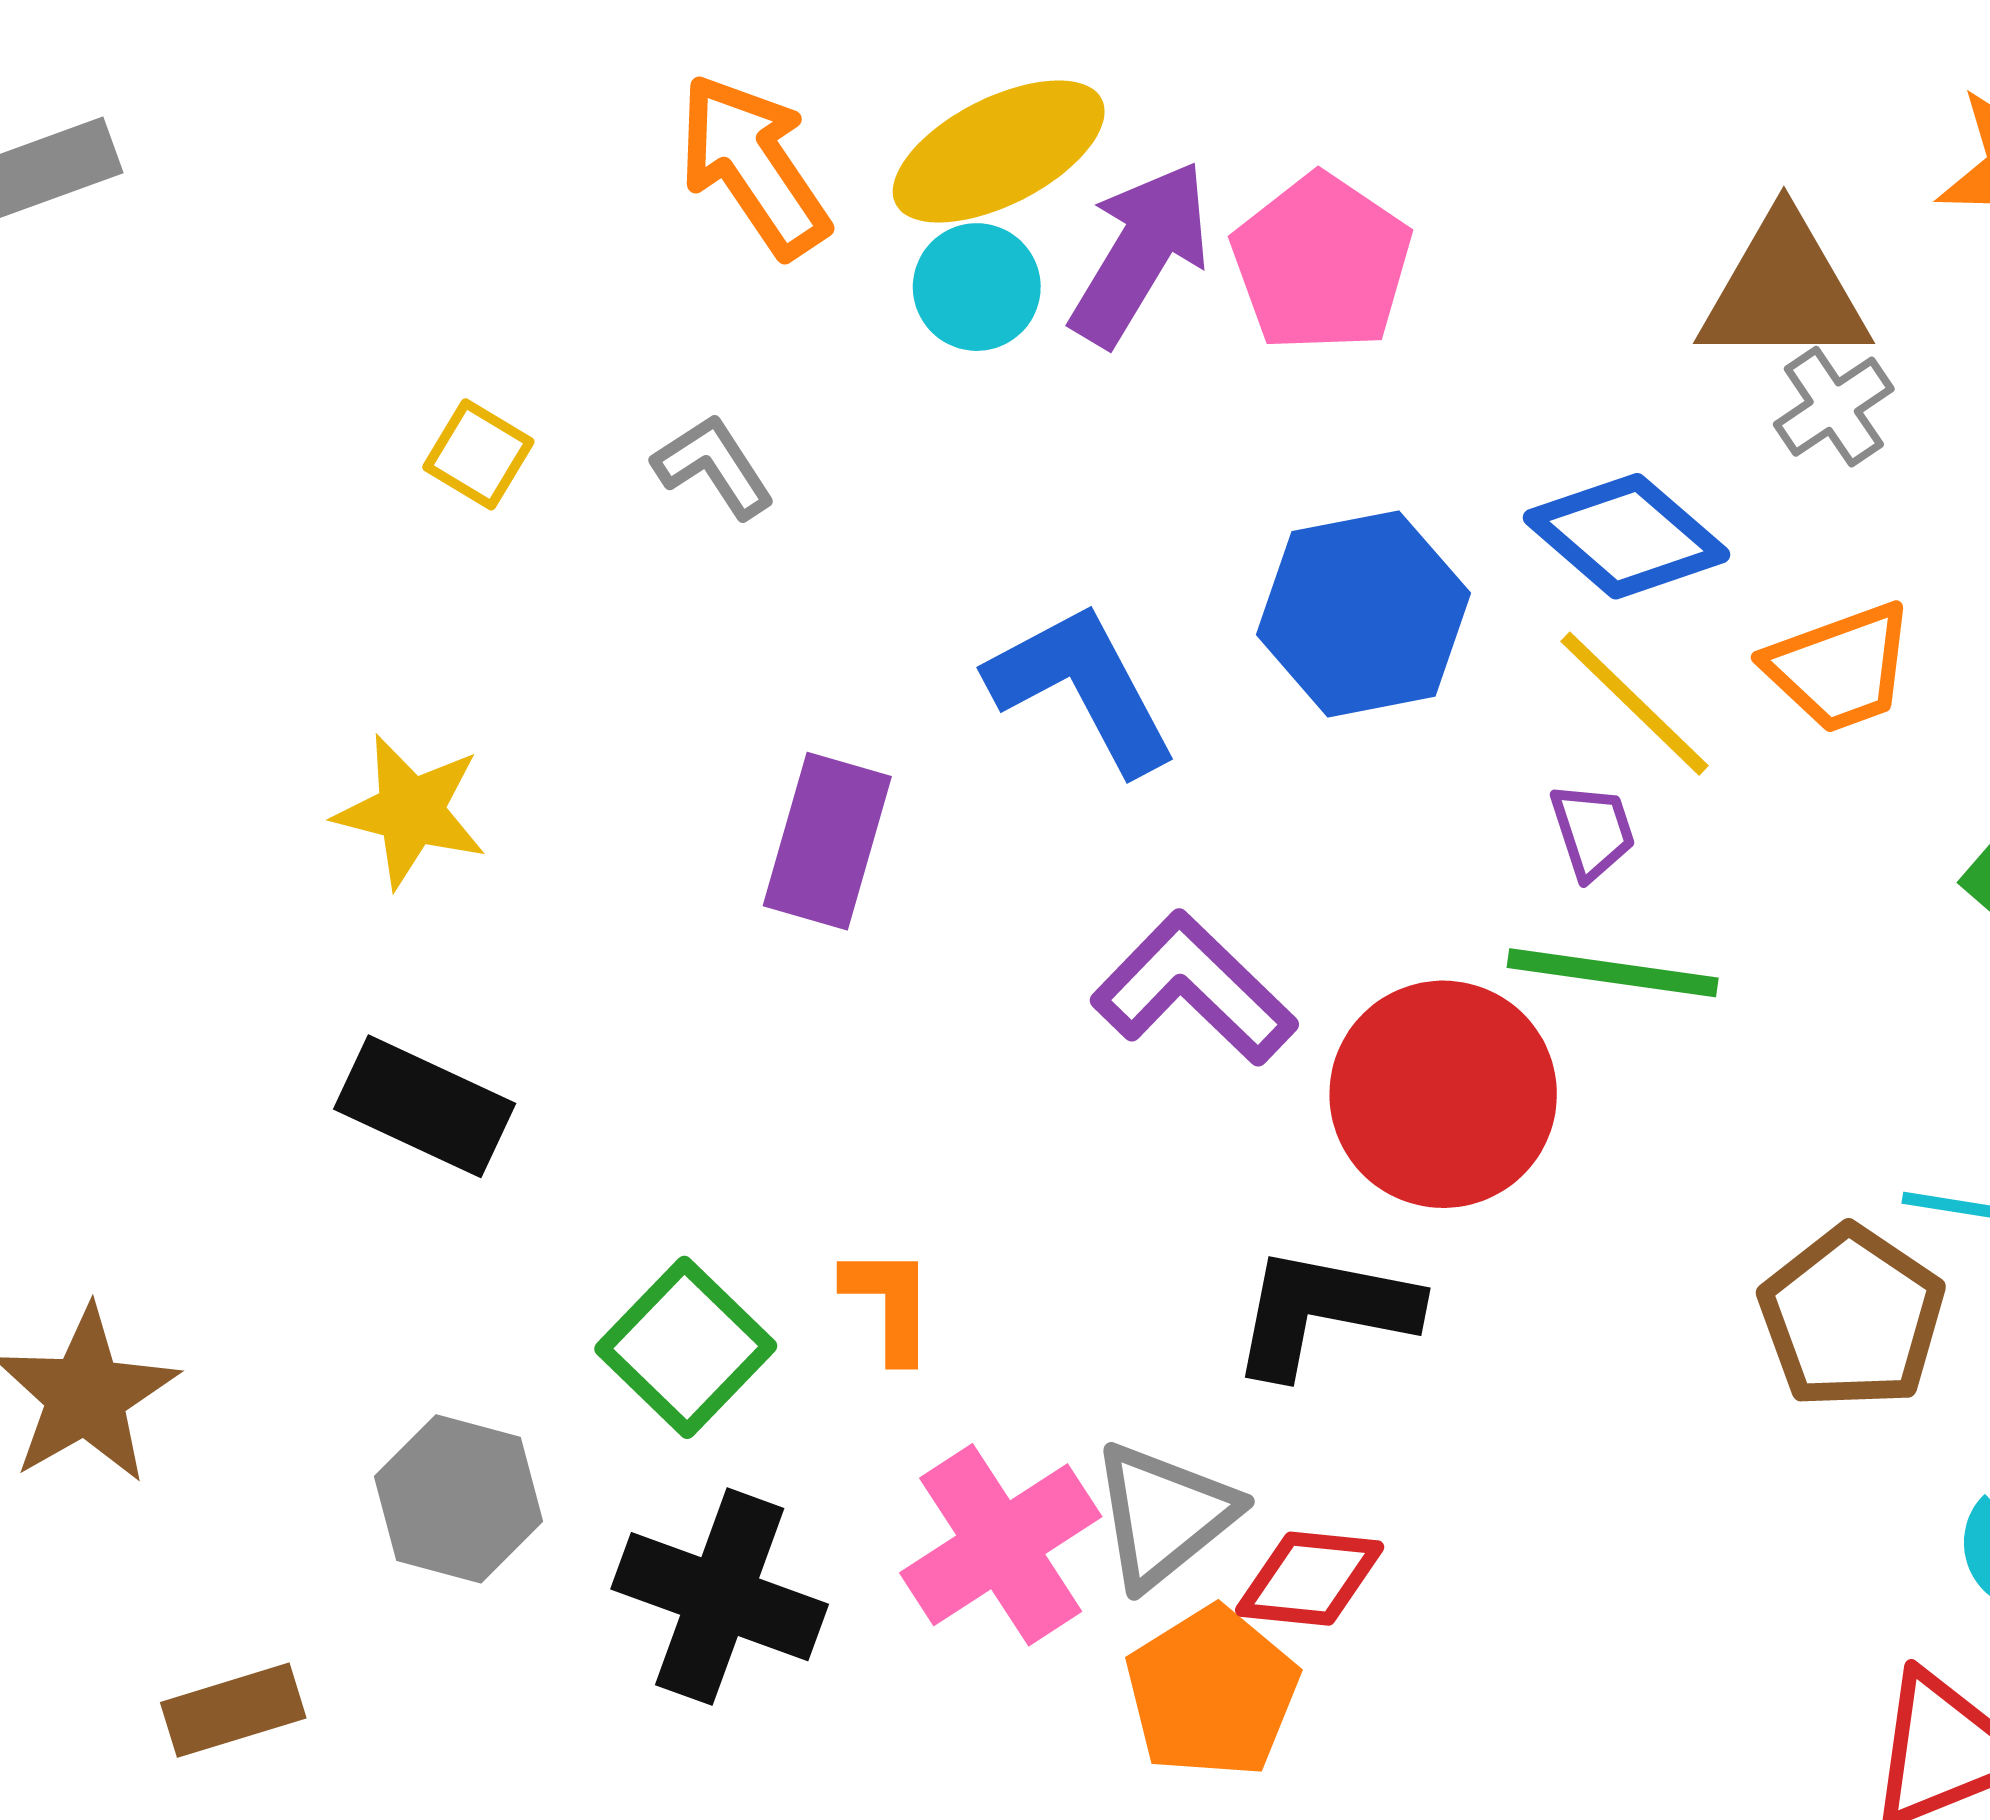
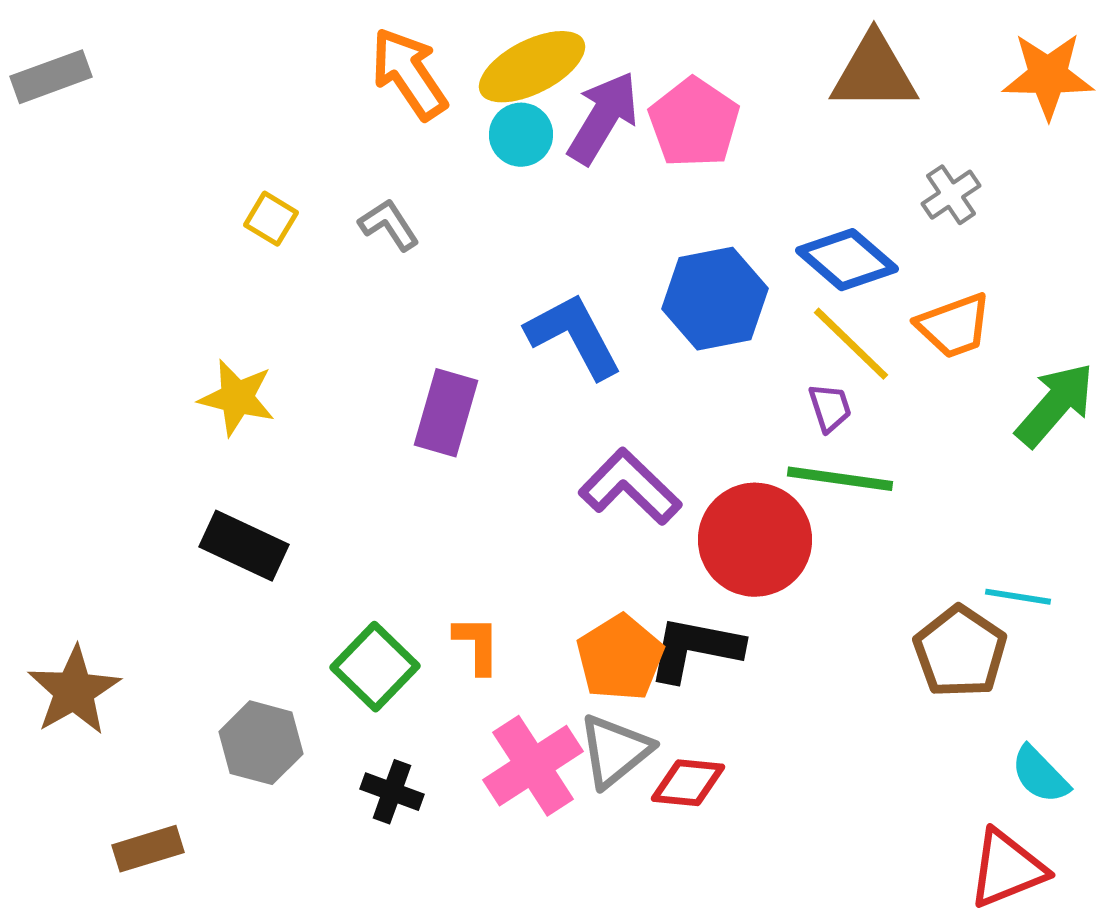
brown triangle: (1784, 291) -> (874, 73), moved
black cross: (720, 1597) -> (392, 792), size x0.6
orange pentagon: (1212, 1692) -> (620, 658), moved

